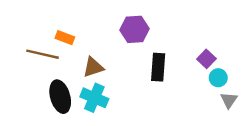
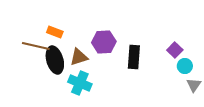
purple hexagon: (134, 29) -> (104, 42), moved
black ellipse: (60, 97) -> (55, 60), moved

